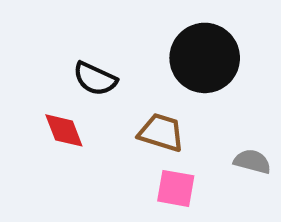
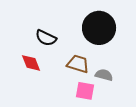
gray semicircle: (252, 161) -> (104, 75), moved

